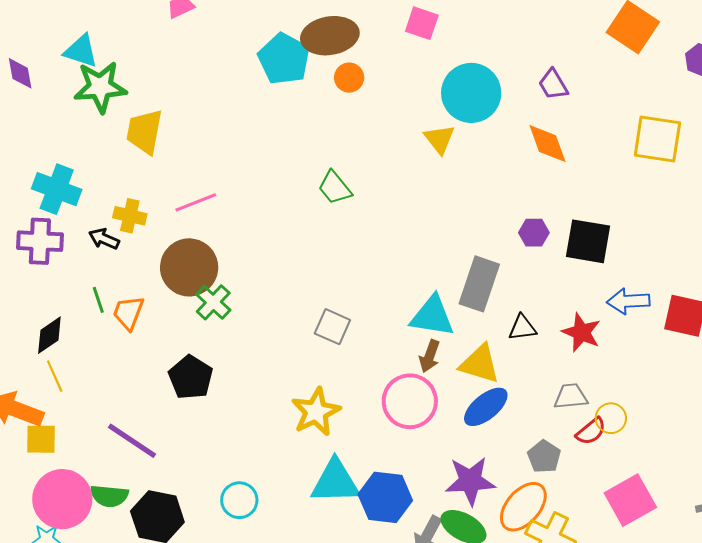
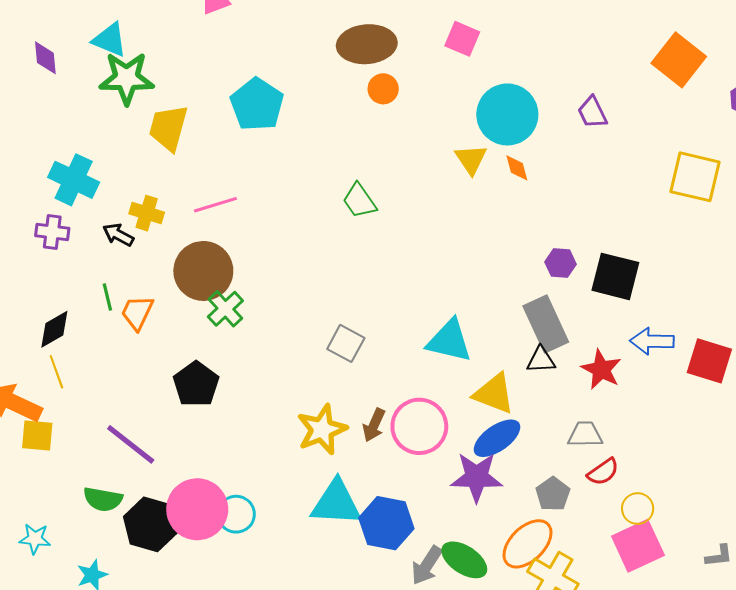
cyan pentagon: (284, 59) -> (257, 104), moved
orange diamond: (547, 144) -> (517, 168), moved, size x0.6
purple cross: (40, 241) -> (52, 232), size x0.7
gray rectangle: (479, 284) -> (546, 324), moved, turned -48
brown arrow: (430, 356) -> (374, 425), moved
yellow circle: (611, 418) -> (638, 509), moved
purple star: (470, 481) -> (477, 477), moved
pink circle: (62, 499) -> (197, 509), moved

